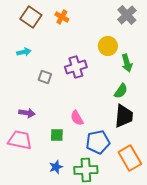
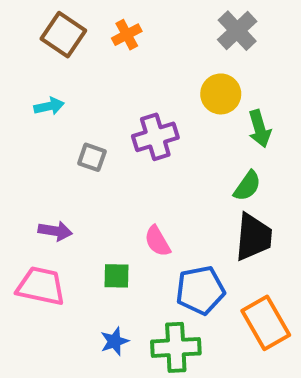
gray cross: (127, 15) -> (237, 31), moved
orange cross: (62, 17) -> (127, 35), turned 32

